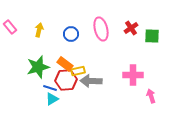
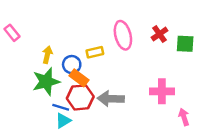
yellow arrow: (39, 30) -> (47, 55), moved
blue circle: (71, 34) -> (72, 65), moved
yellow rectangle: (78, 71) -> (95, 52), moved

